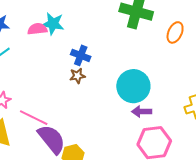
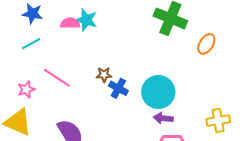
blue cross: (81, 55) -> (118, 88), moved
pink line: (34, 118) -> (57, 78), moved

